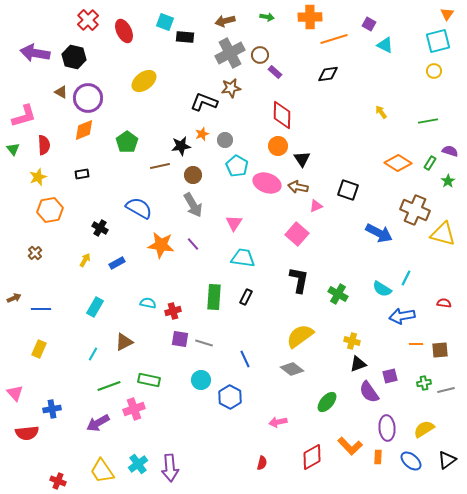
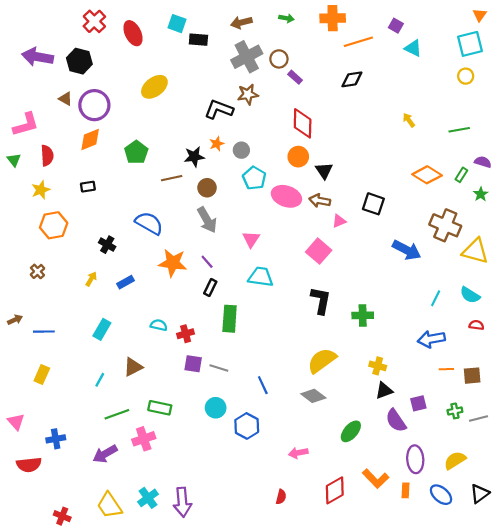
cyan semicircle: (382, 289) -> (470, 295), moved
green cross: (338, 294) -> (363, 315), turned -30
black rectangle: (246, 297) -> (210, 288), moved

